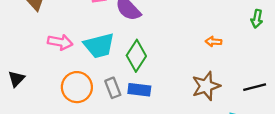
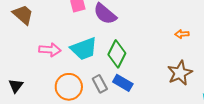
blue rectangle: (139, 90) -> (123, 83), turned 30

